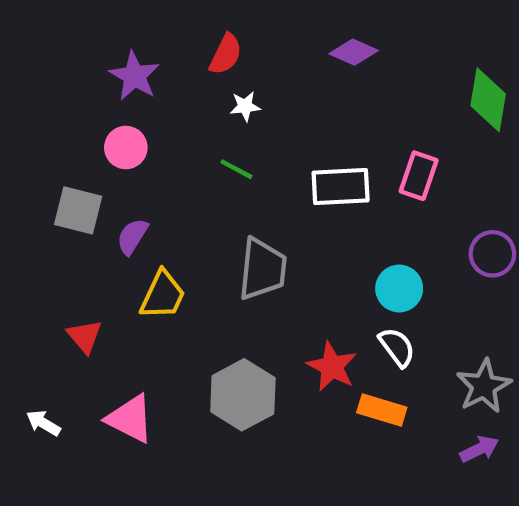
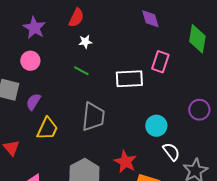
purple diamond: (354, 52) -> (150, 19), moved, turned 50
pink rectangle: (419, 176) -> (160, 62), moved
white semicircle: (397, 347) -> (171, 152), moved

